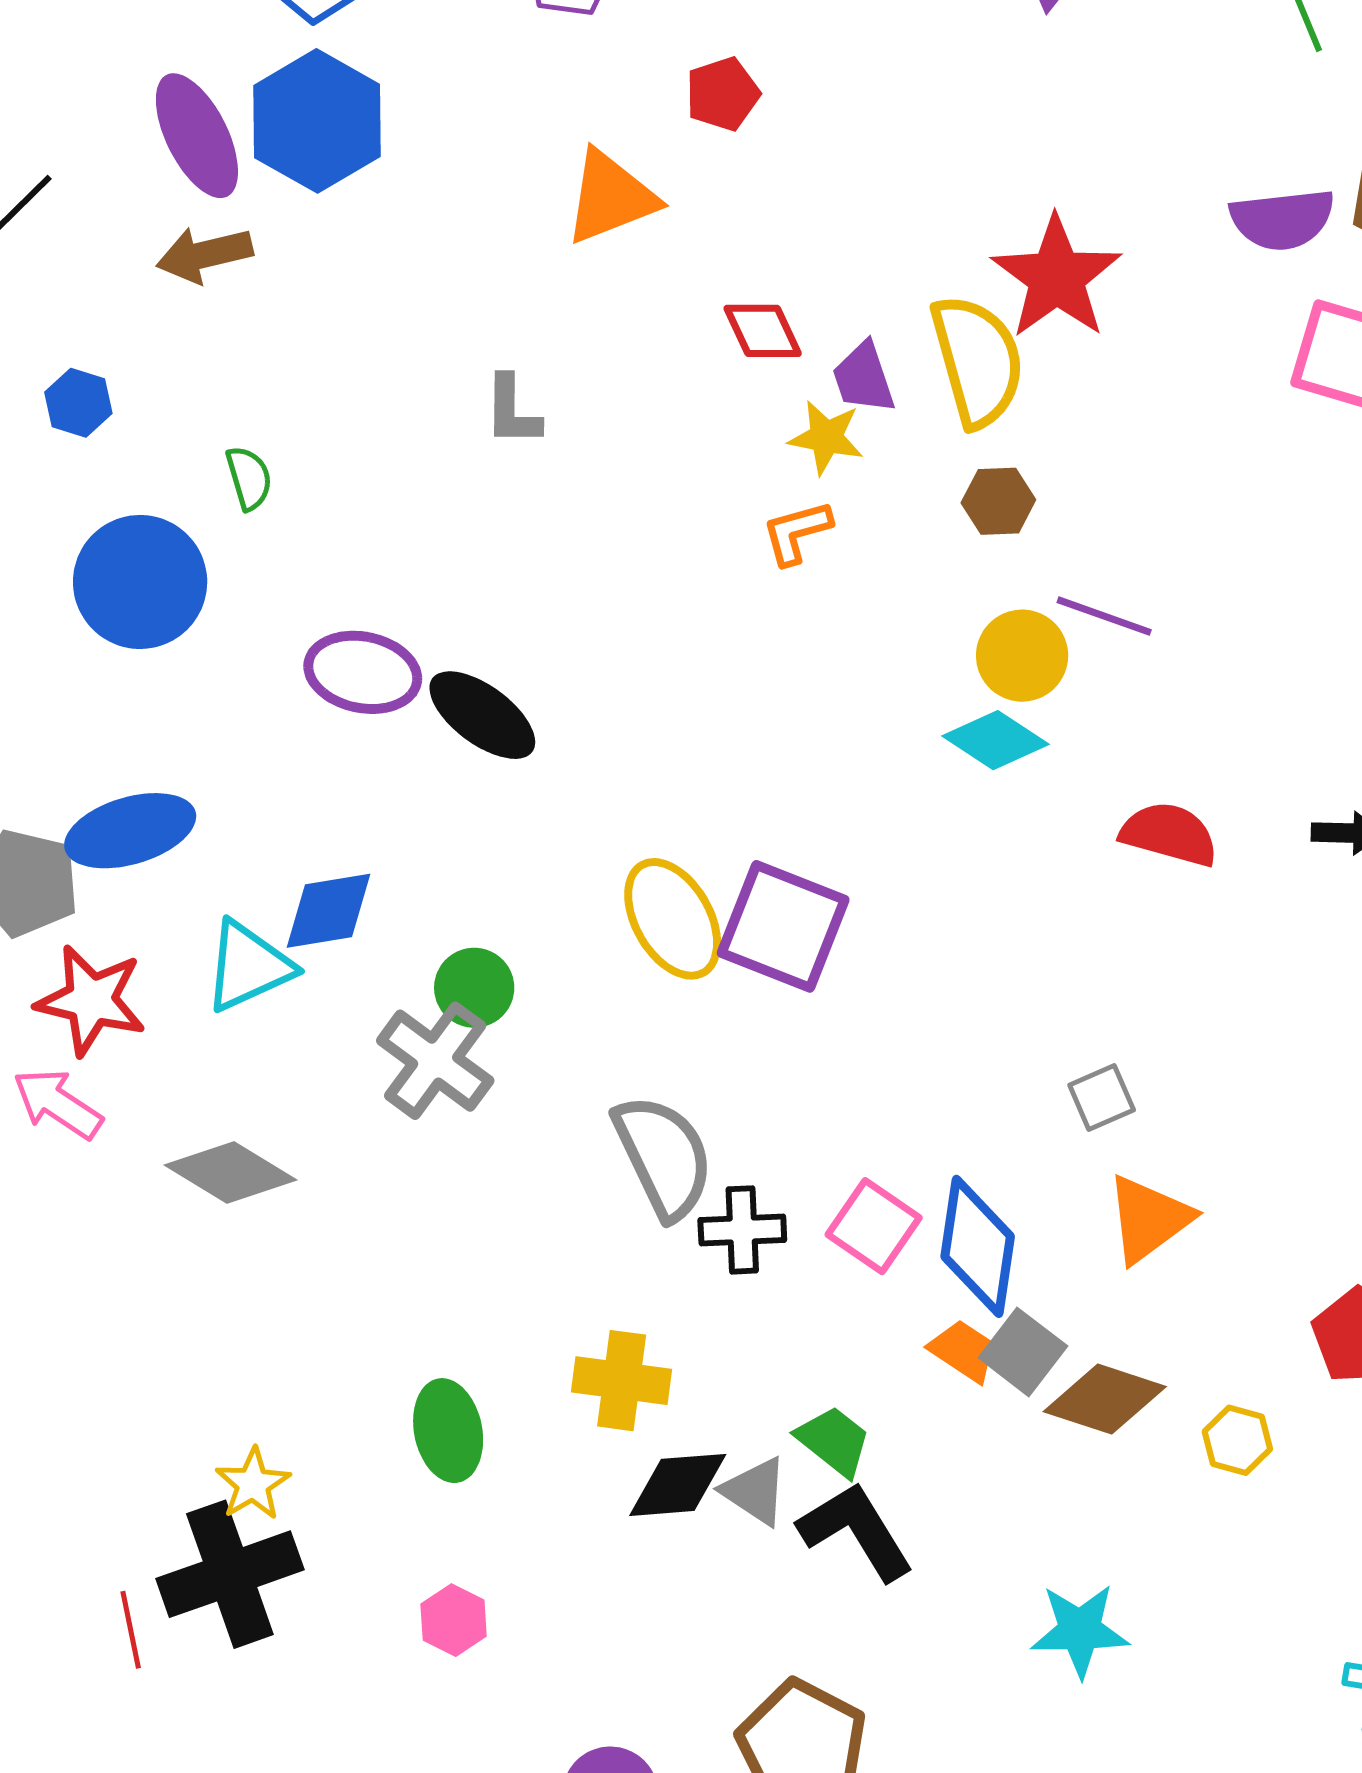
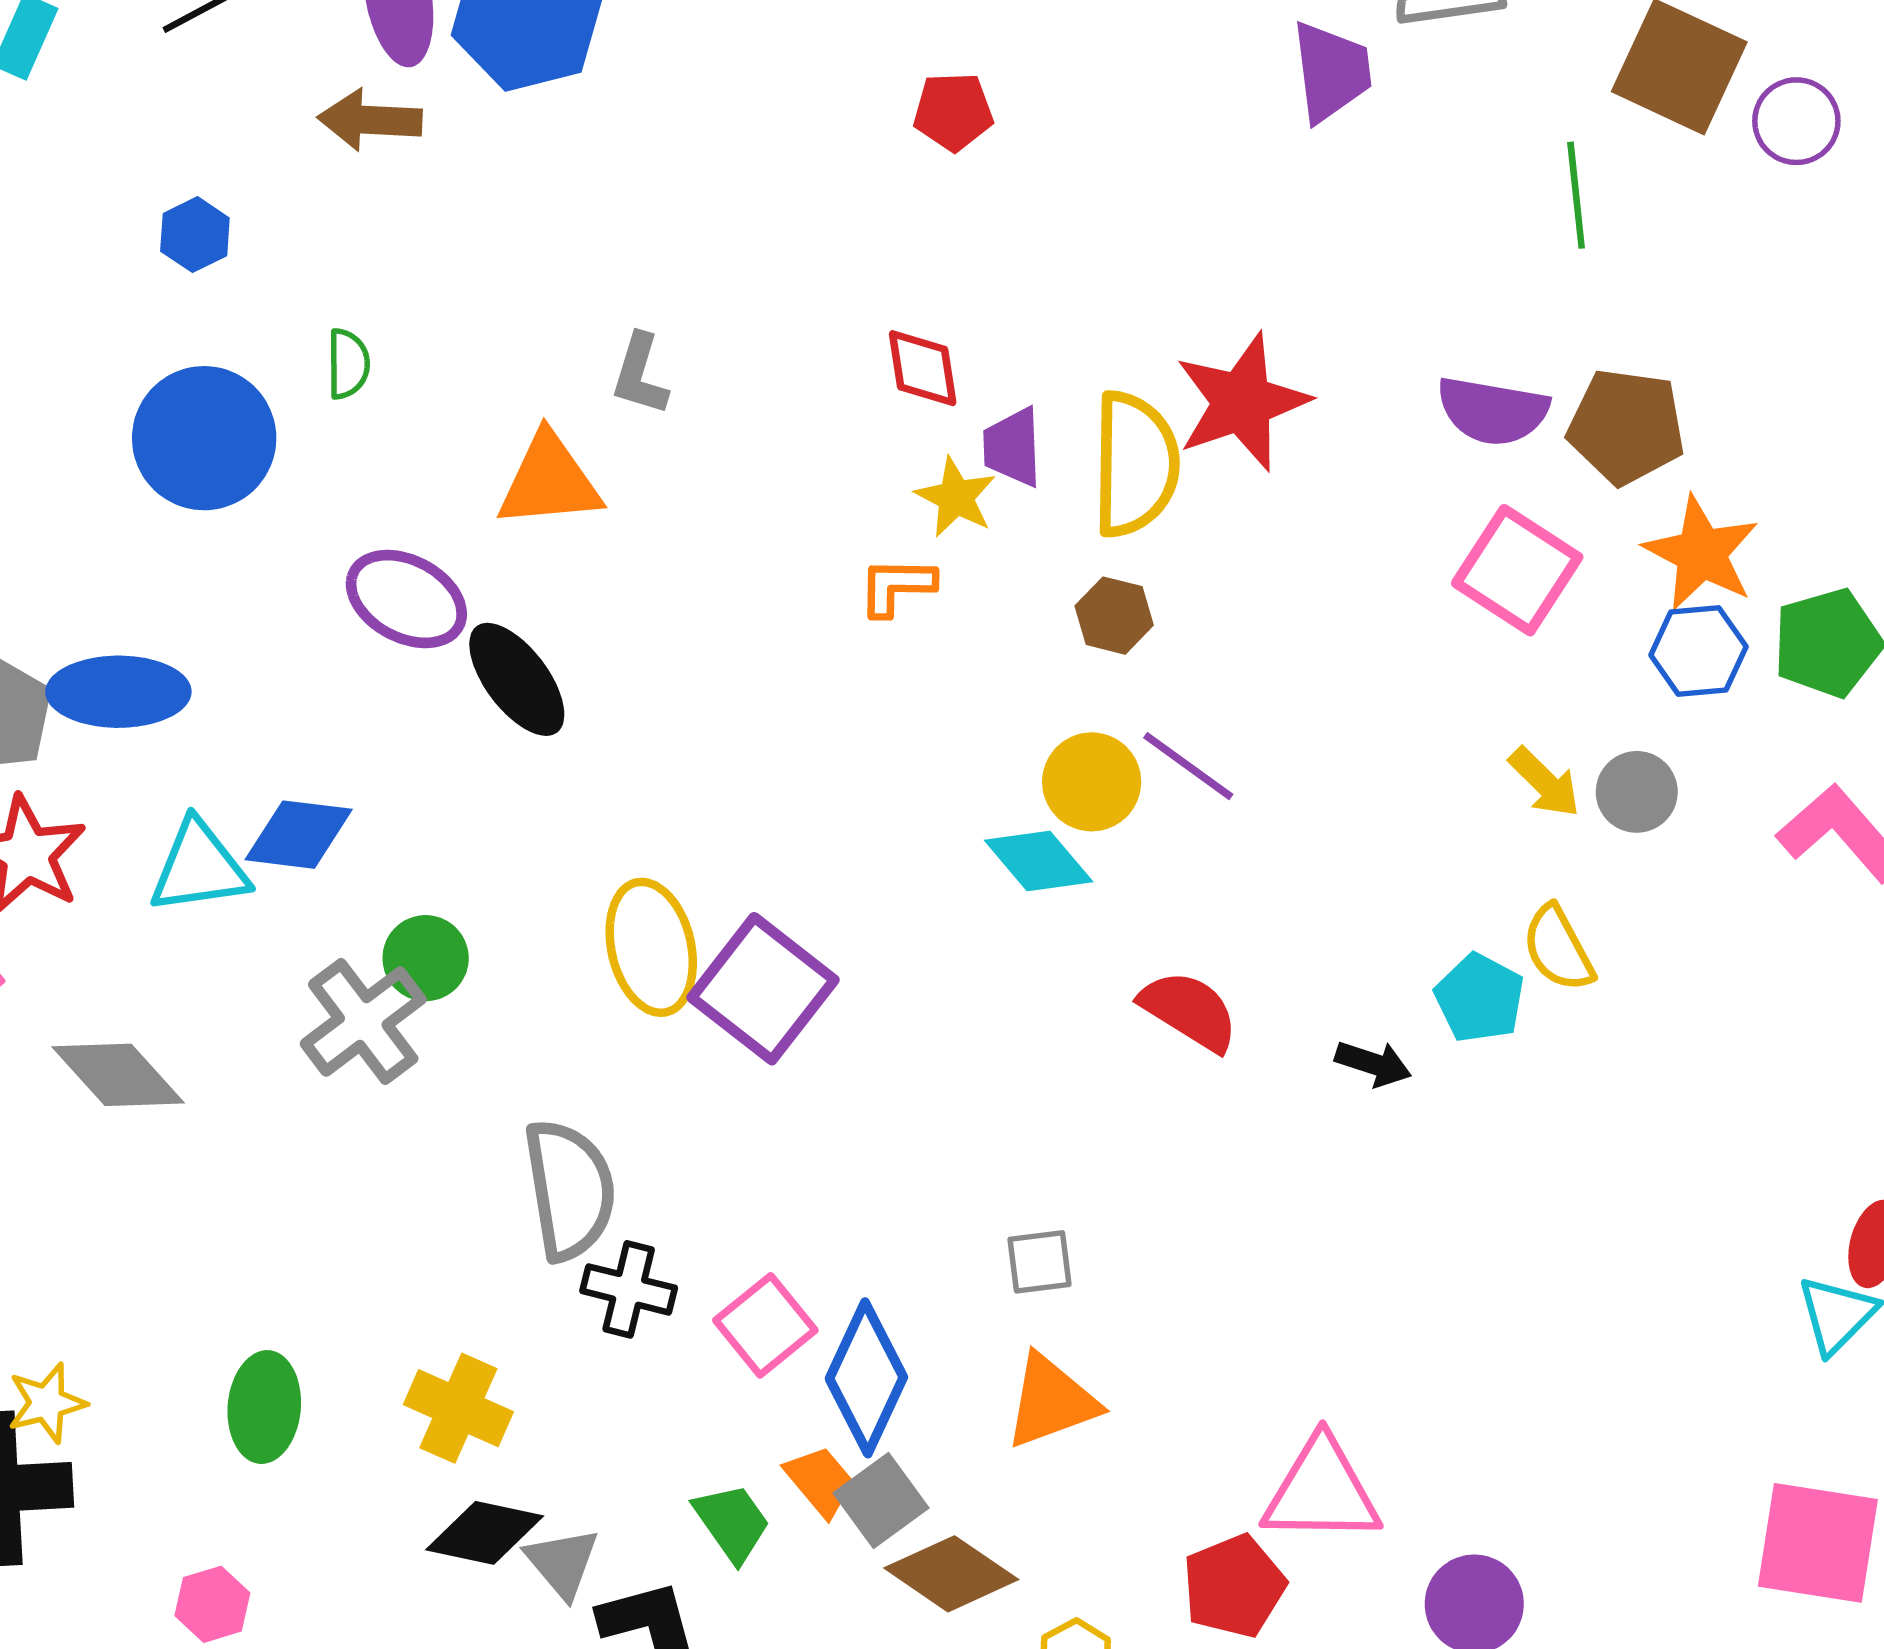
orange triangle: (611, 197) -> (549, 481), moved
green trapezoid: (834, 1441) -> (732, 1523), moved

